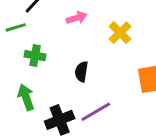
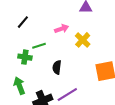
pink arrow: (77, 18) -> (62, 29), moved
green line: (16, 27) -> (39, 46), moved

